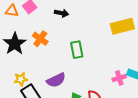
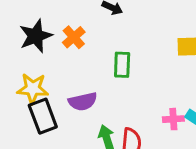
yellow star: (21, 79) -> (33, 89), size x1.5

